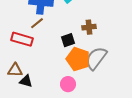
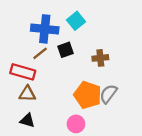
black square: (68, 40) -> (66, 50), moved
gray semicircle: (96, 58) -> (108, 94), size x0.7
brown triangle: (15, 70) -> (27, 94), moved

